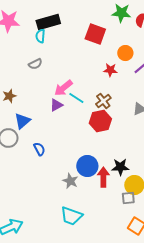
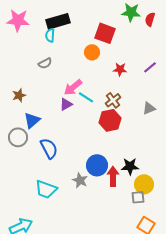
orange circle: (125, 53) -> (92, 52), moved
blue semicircle: (39, 149) -> (49, 148), size x1.5
cyan trapezoid: (71, 216) -> (46, 189), moved

